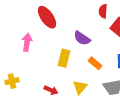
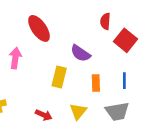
orange rectangle: (95, 63) -> (96, 83), turned 48

